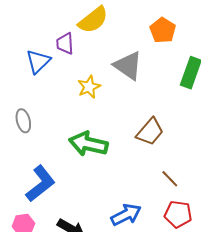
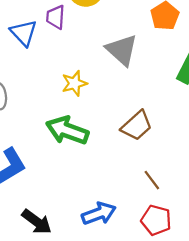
blue triangle: (38, 61) -> (24, 33), turned -36
yellow star: (89, 87) -> (74, 83), moved

